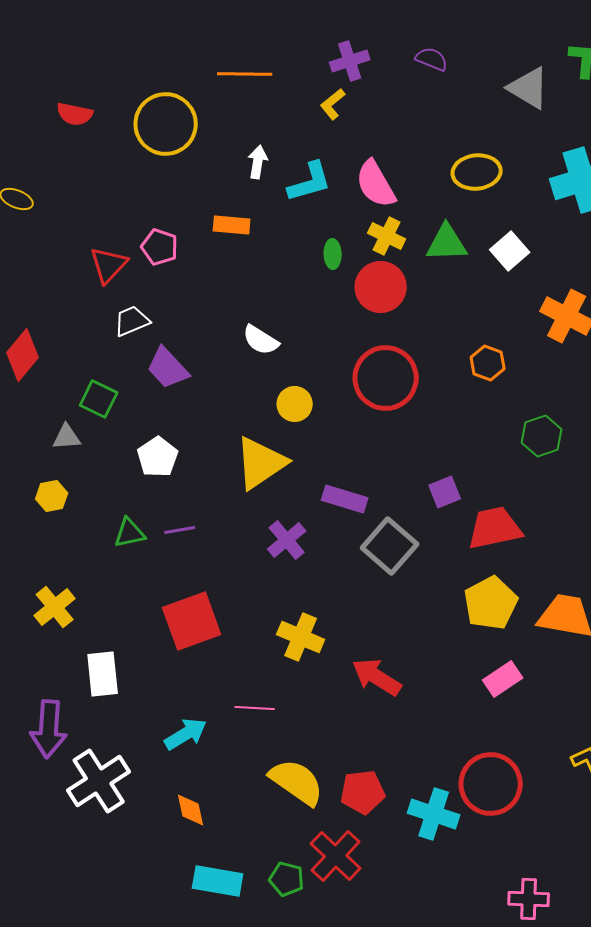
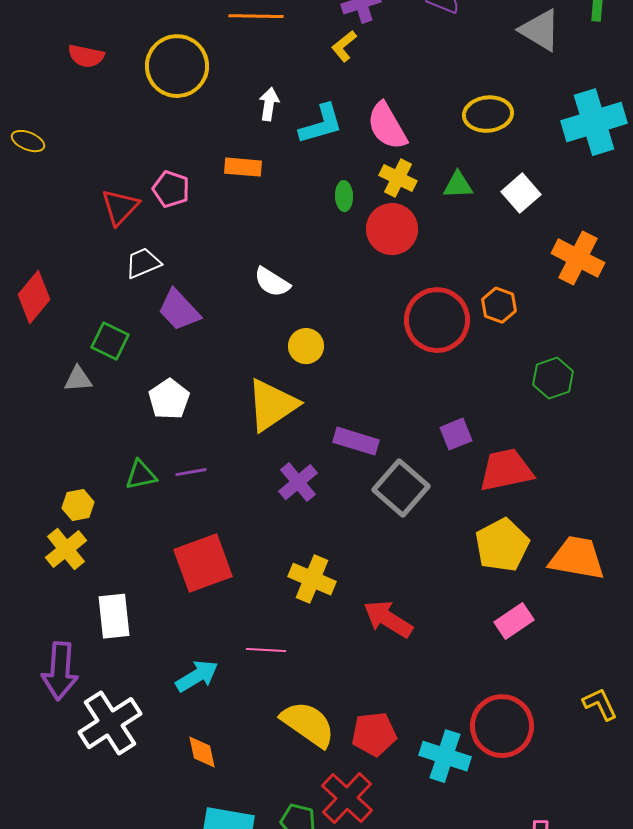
green triangle: (447, 243) -> (458, 185), size x0.7
red circle: (386, 378) -> (437, 320), moved
yellow hexagon: (52, 496) -> (78, 505), moved

